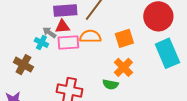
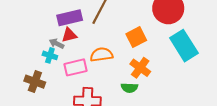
orange semicircle: (90, 36) -> (101, 55), moved
pink rectangle: (68, 43) -> (76, 67), moved

